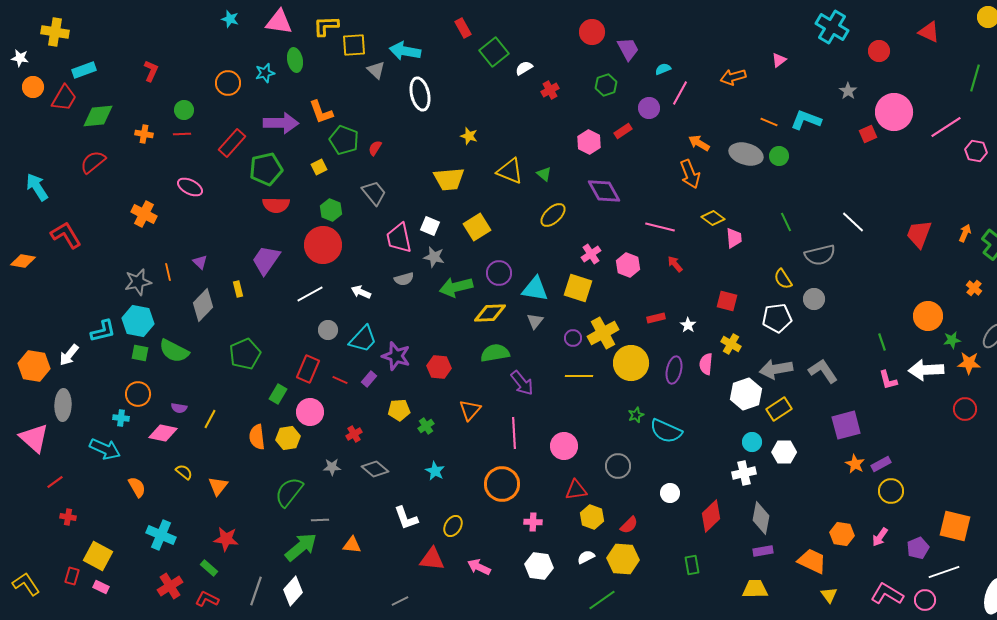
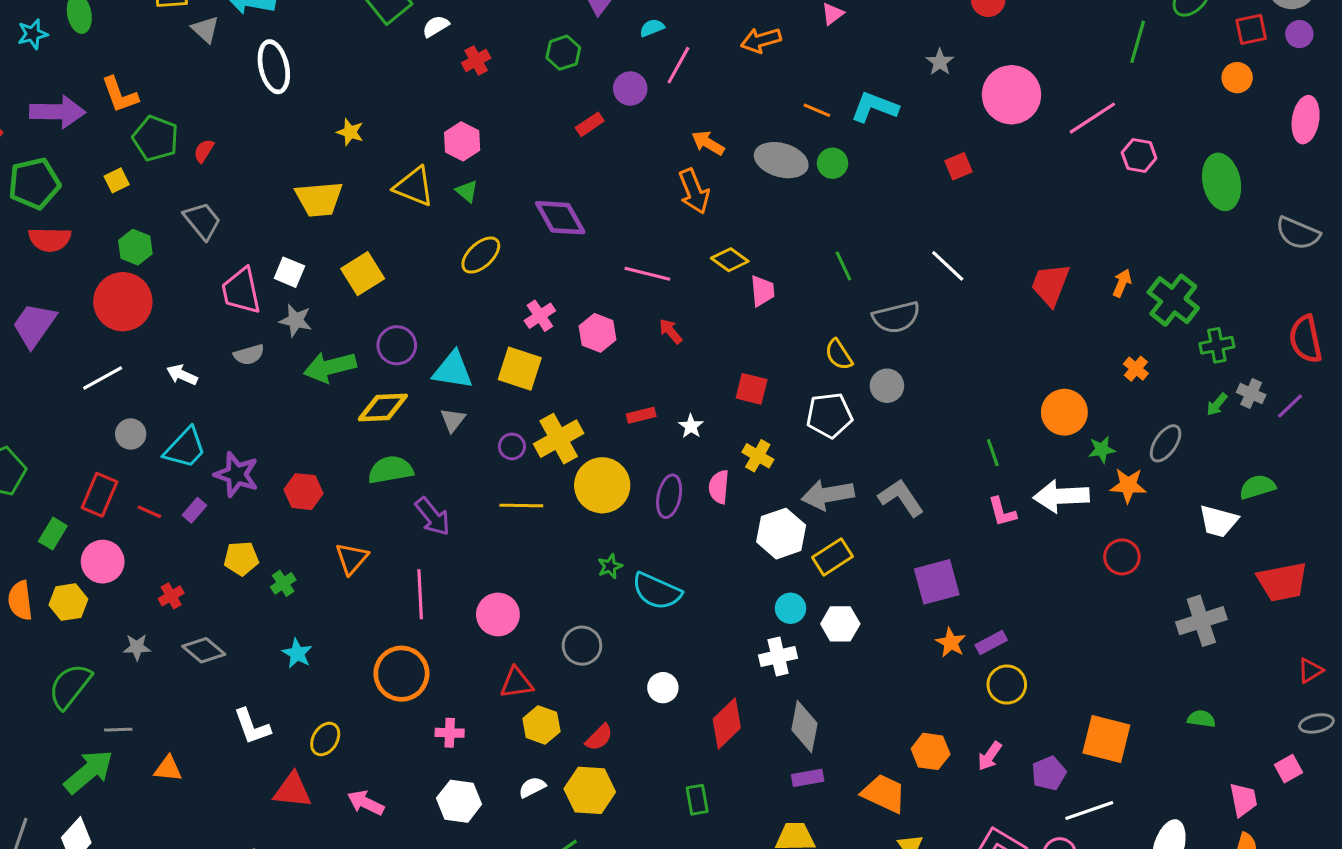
red square: (868, 134) -> (959, 166), moved
pink hexagon: (589, 142) -> (462, 141), moved

